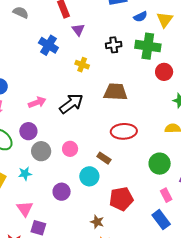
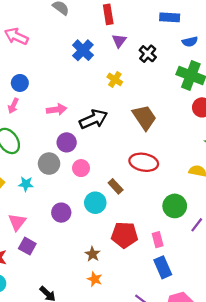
black cross: (114, 45) -> (148, 54), moved, turned 35
brown trapezoid: (116, 92) -> (144, 117), turned 40
purple circle: (28, 131) -> (67, 142), moved
pink rectangle: (166, 195) -> (158, 240), moved

